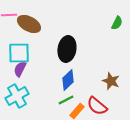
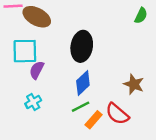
purple semicircle: (20, 69) -> (37, 70), moved
cyan cross: (17, 96) -> (33, 102), moved, size x0.6

